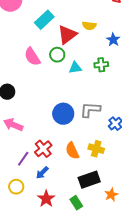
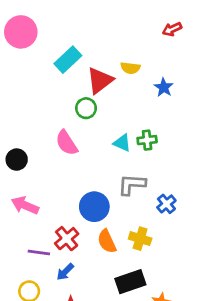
pink semicircle: (32, 57) -> (67, 143), moved
green cross: (101, 65) -> (147, 140), moved
cyan triangle: (75, 68) -> (122, 143), moved, turned 32
blue circle: (63, 114) -> (94, 207), moved
purple line: (23, 159) -> (39, 252), turned 63

